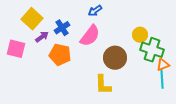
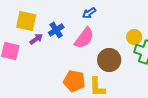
yellow square: (32, 19) -> (26, 21), turned -30
orange pentagon: (60, 55) -> (74, 81), moved

